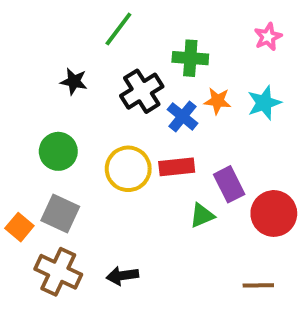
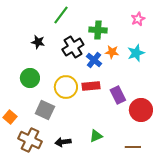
gray square: (60, 213) -> (45, 110), moved
green triangle: (202, 215) -> (96, 136), moved

